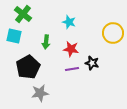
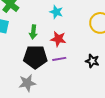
black star: (92, 63) -> (92, 61), moved
black pentagon: (28, 67) -> (35, 57), moved, turned 30

